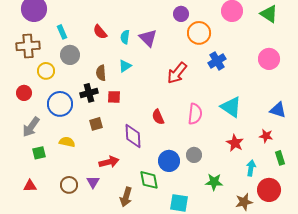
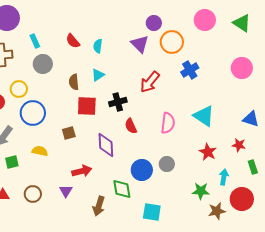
purple triangle: (148, 38) -> (140, 44), moved
yellow circle: (46, 71) -> (19, 89), moved
black cross: (89, 93) -> (118, 102), moved
red square: (114, 97) -> (87, 106), size x1.5
green star: (214, 182) -> (201, 191), moved
brown circle: (69, 185) -> (33, 194), moved

